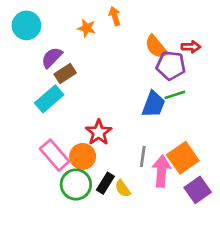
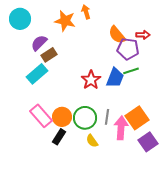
orange star: (87, 28) -> (65, 21), size x1.5
red star: (99, 132) -> (91, 80), moved
black rectangle: (105, 183) -> (59, 137), moved
green circle: (76, 184) -> (85, 118), moved

